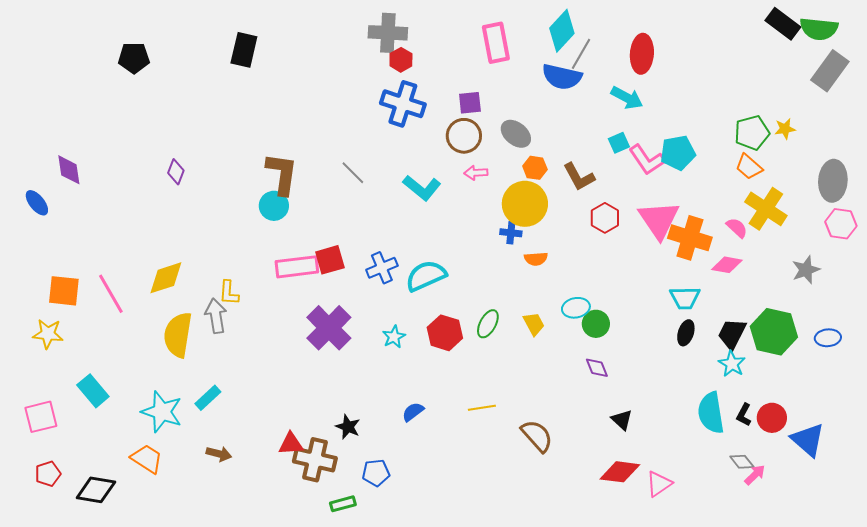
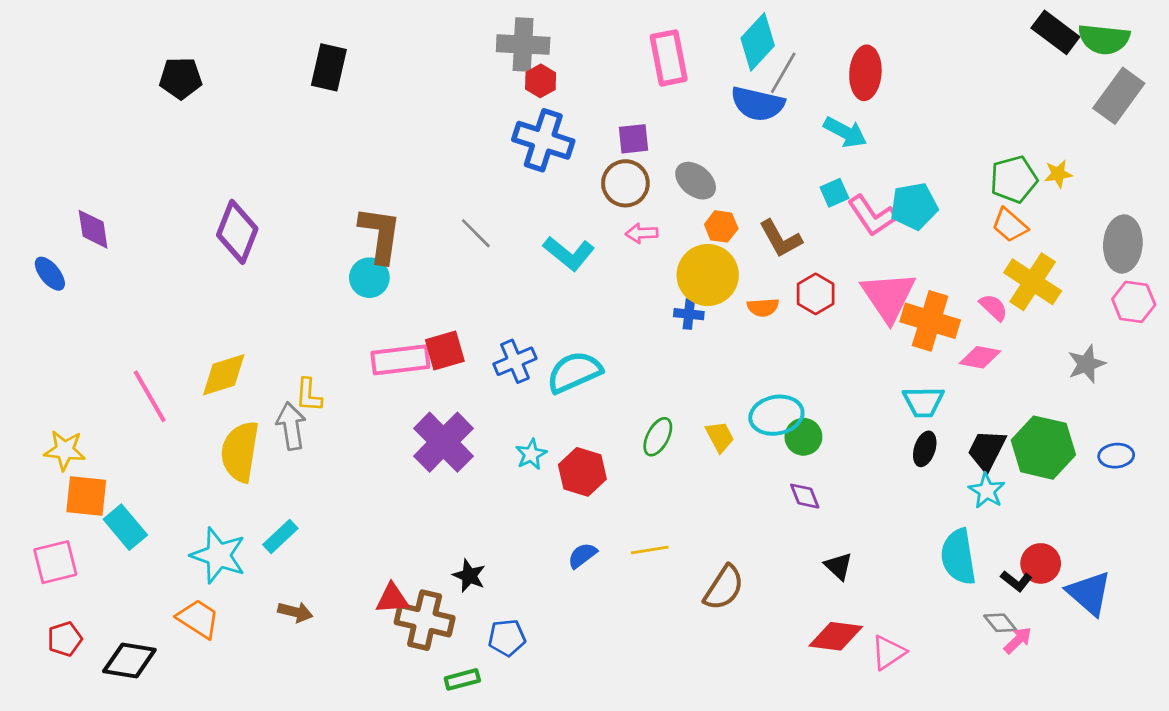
purple diamond: (176, 172) -> (237, 232), size x1.8
orange semicircle: (536, 259) -> (763, 307), moved
orange square: (64, 291) -> (86, 496), moved
cyan ellipse: (576, 308) -> (776, 415), size x1.4
red hexagon: (445, 333) -> (582, 472), moved
blue semicircle: (413, 412) -> (582, 555), moved
black L-shape: (744, 415) -> (1016, 581), moved, turned -80
brown semicircle: (537, 436) -> (724, 588), turned 75

